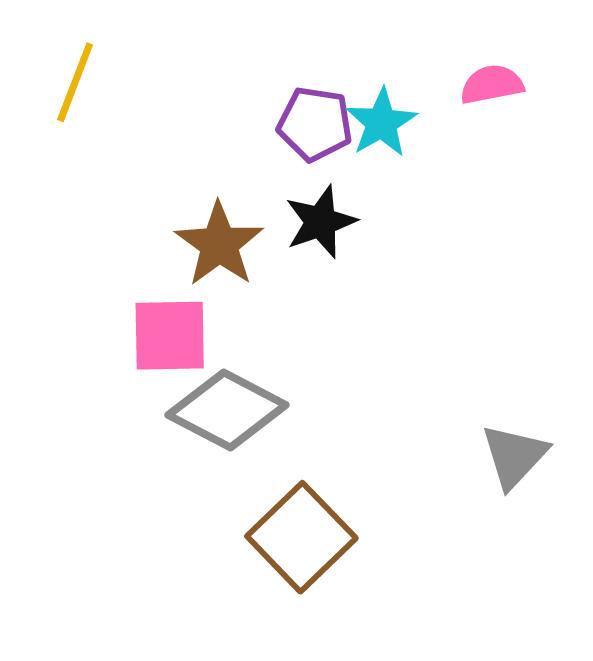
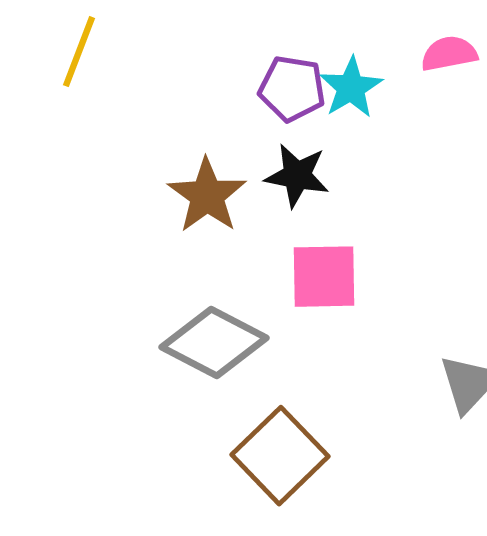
black star: (321, 222) -> (297, 176), turned 30
pink square: (170, 336) -> (324, 277), moved

